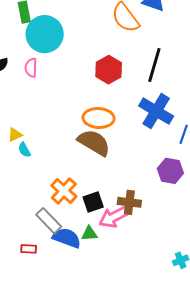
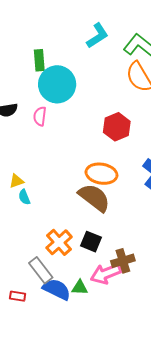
black square: (93, 202) -> (91, 242), moved, turned 35
brown cross: (129, 202) -> (123, 261), turned -30

